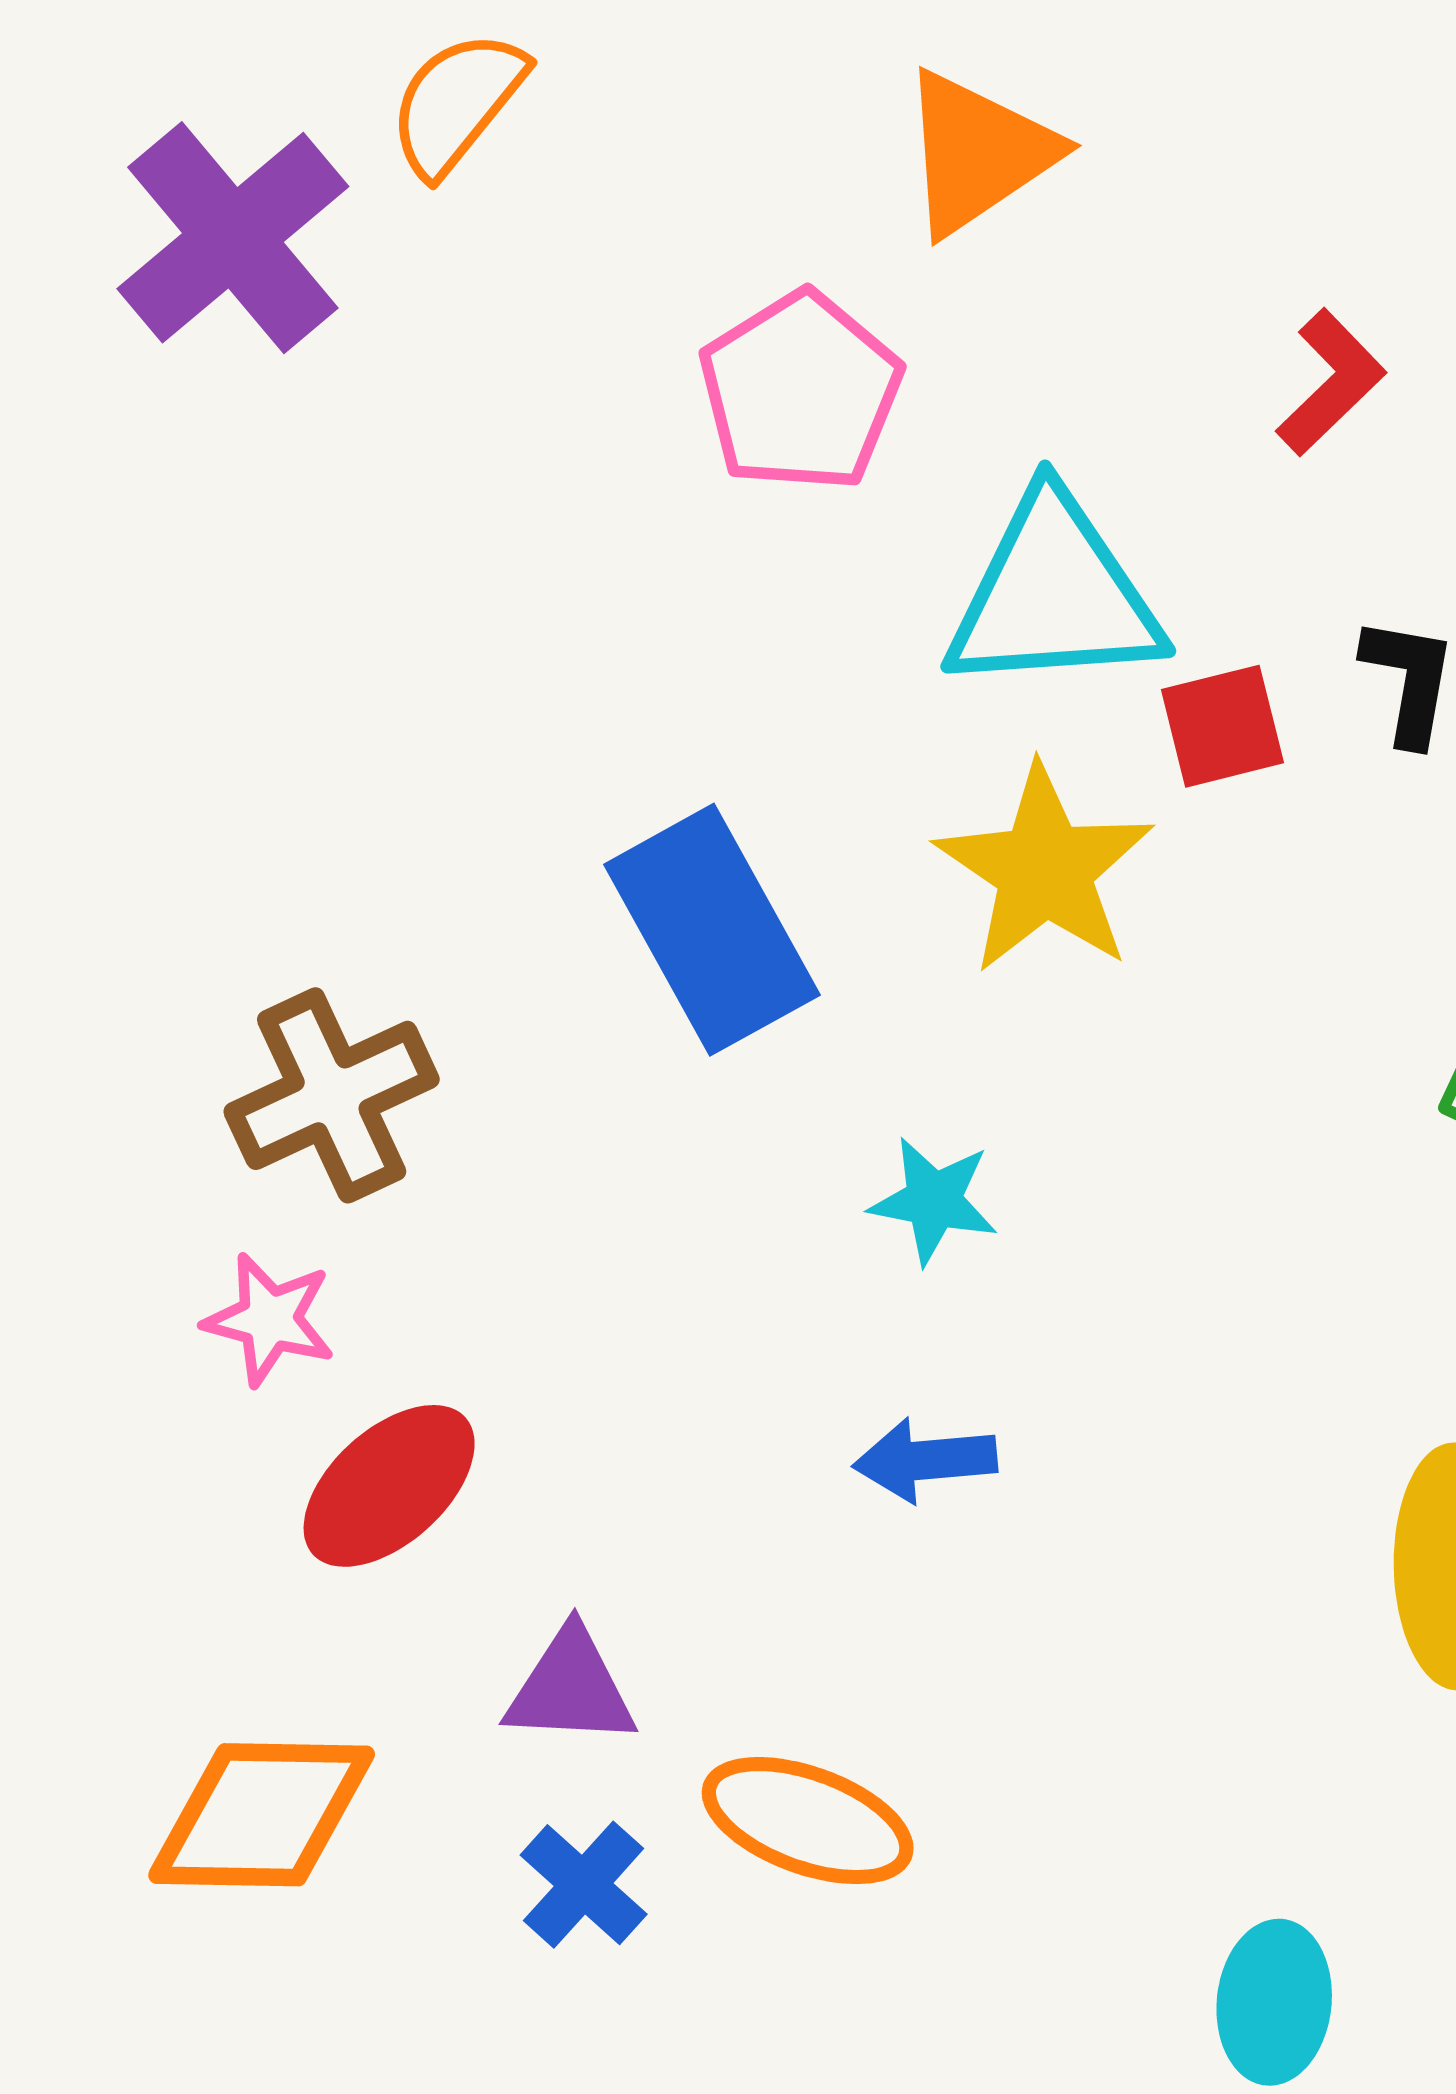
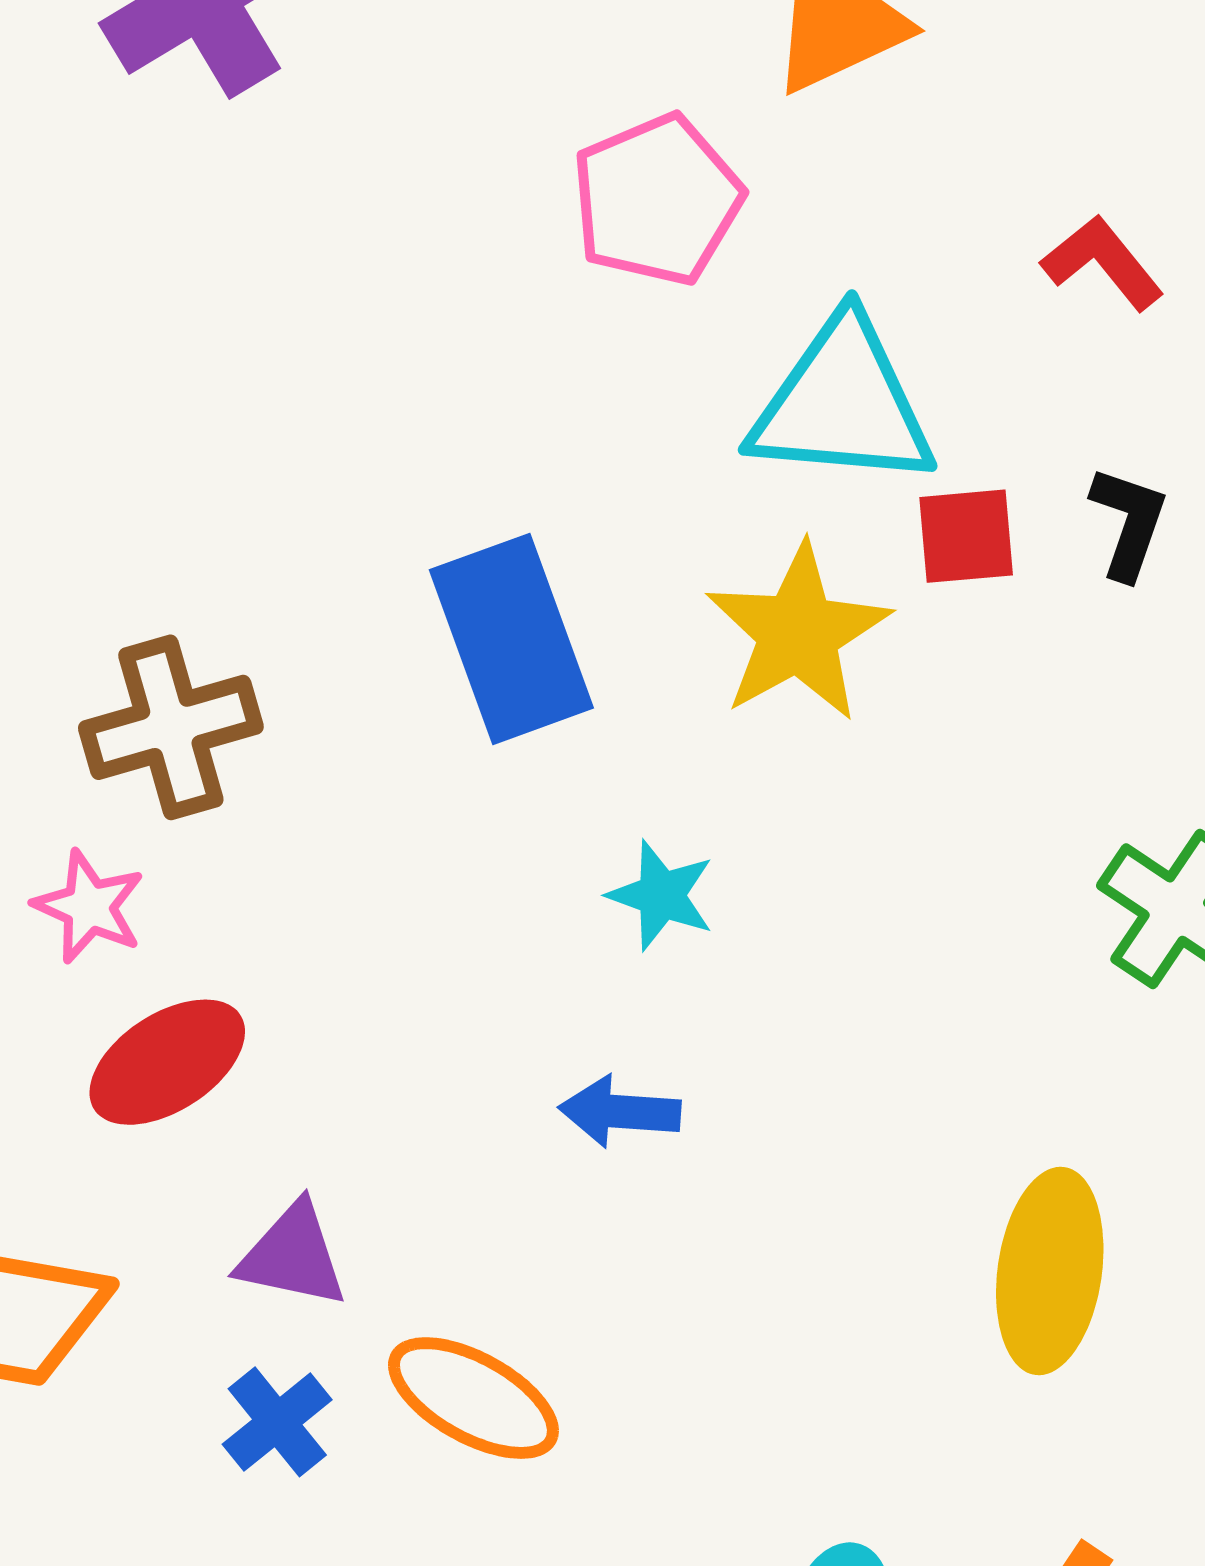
red L-shape: (1331, 382) -> (1103, 263), turned -94

